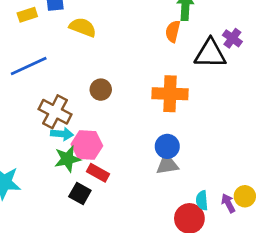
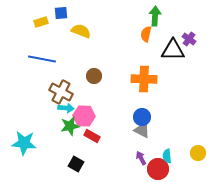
blue line: (29, 66) -> (42, 59), turned 36
gray triangle: (167, 164) -> (142, 130), turned 36
black square: (80, 193) -> (76, 164), moved
purple arrow: (228, 203) -> (141, 158), moved

